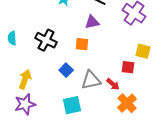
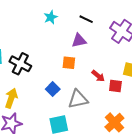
black cross: (46, 40) -> (20, 64), moved
red arrow: (113, 84) -> (98, 76), moved

